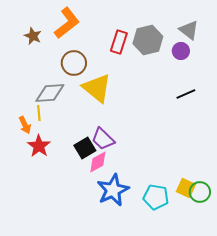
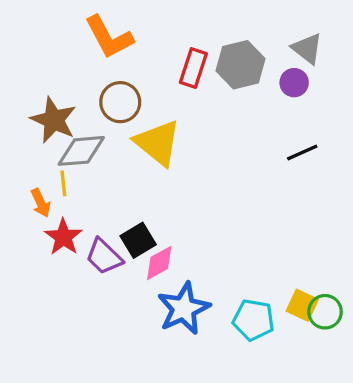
orange L-shape: (67, 23) -> (109, 37), turned 100
brown star: (33, 36) -> (54, 120), moved, size x1.6
purple trapezoid: (103, 139) -> (104, 256), moved

